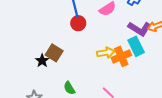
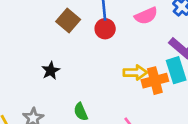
brown square: (54, 53) -> (68, 21), moved

